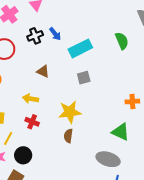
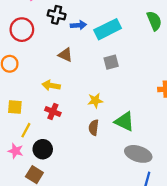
blue arrow: (55, 34) -> (78, 25), moved, turned -56
black cross: (35, 36) -> (57, 15), turned 35
yellow star: (70, 112) -> (95, 101), size x0.6
green triangle: (121, 132) -> (124, 122), moved

